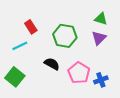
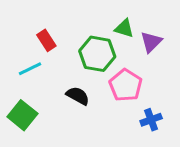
green triangle: (101, 19) -> (124, 28), moved
purple triangle: (99, 38) -> (151, 42), moved
pink pentagon: (79, 73) -> (126, 85), moved

